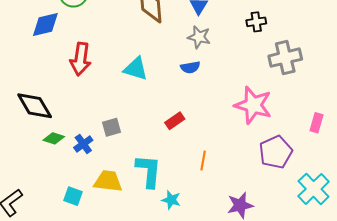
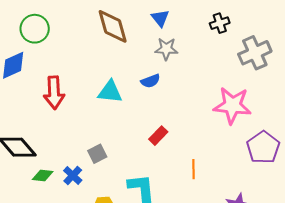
blue semicircle: (190, 67) -> (150, 81), moved

